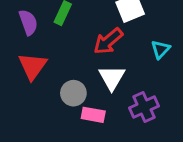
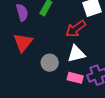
white triangle: (112, 78) -> (76, 54), turned 42
pink rectangle: (93, 115) -> (75, 78), moved

